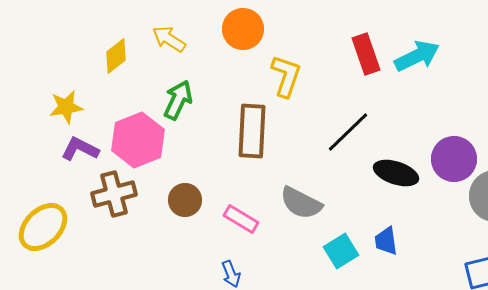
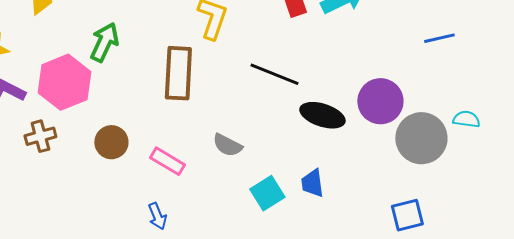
black line: (348, 132) -> (274, 74), turned 66
brown cross: (114, 194) -> (40, 136), size x0.7
gray semicircle: (301, 203) -> (227, 145), size x0.7

